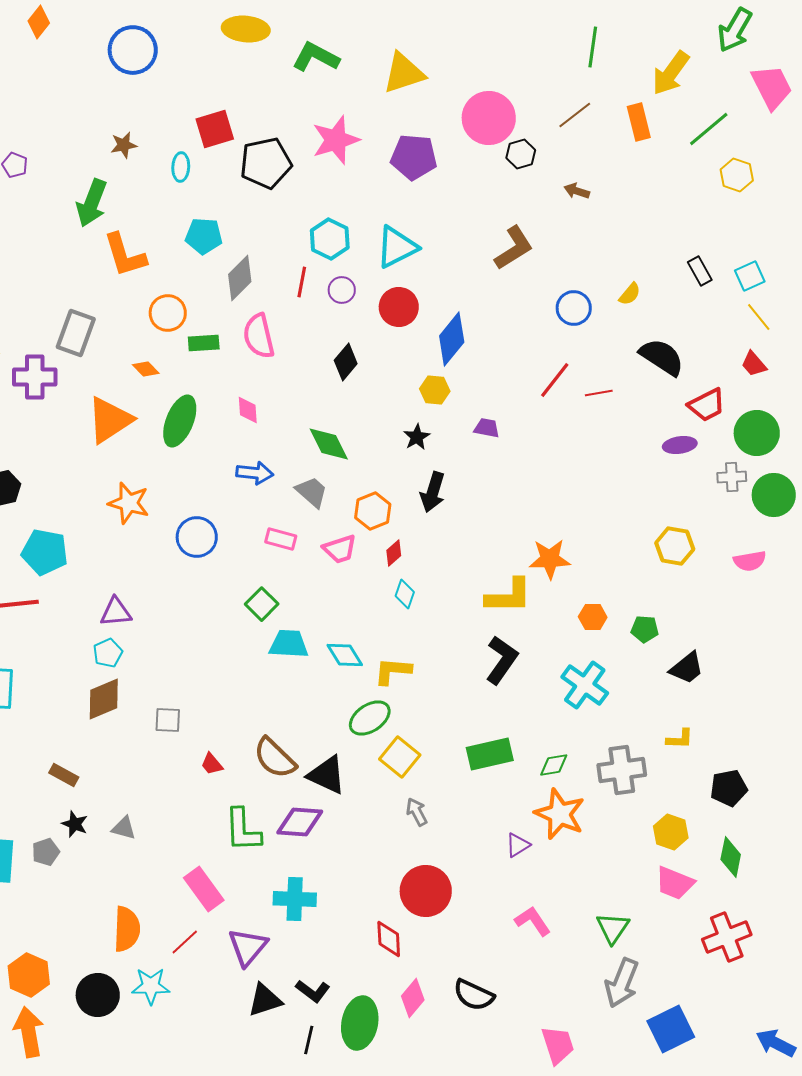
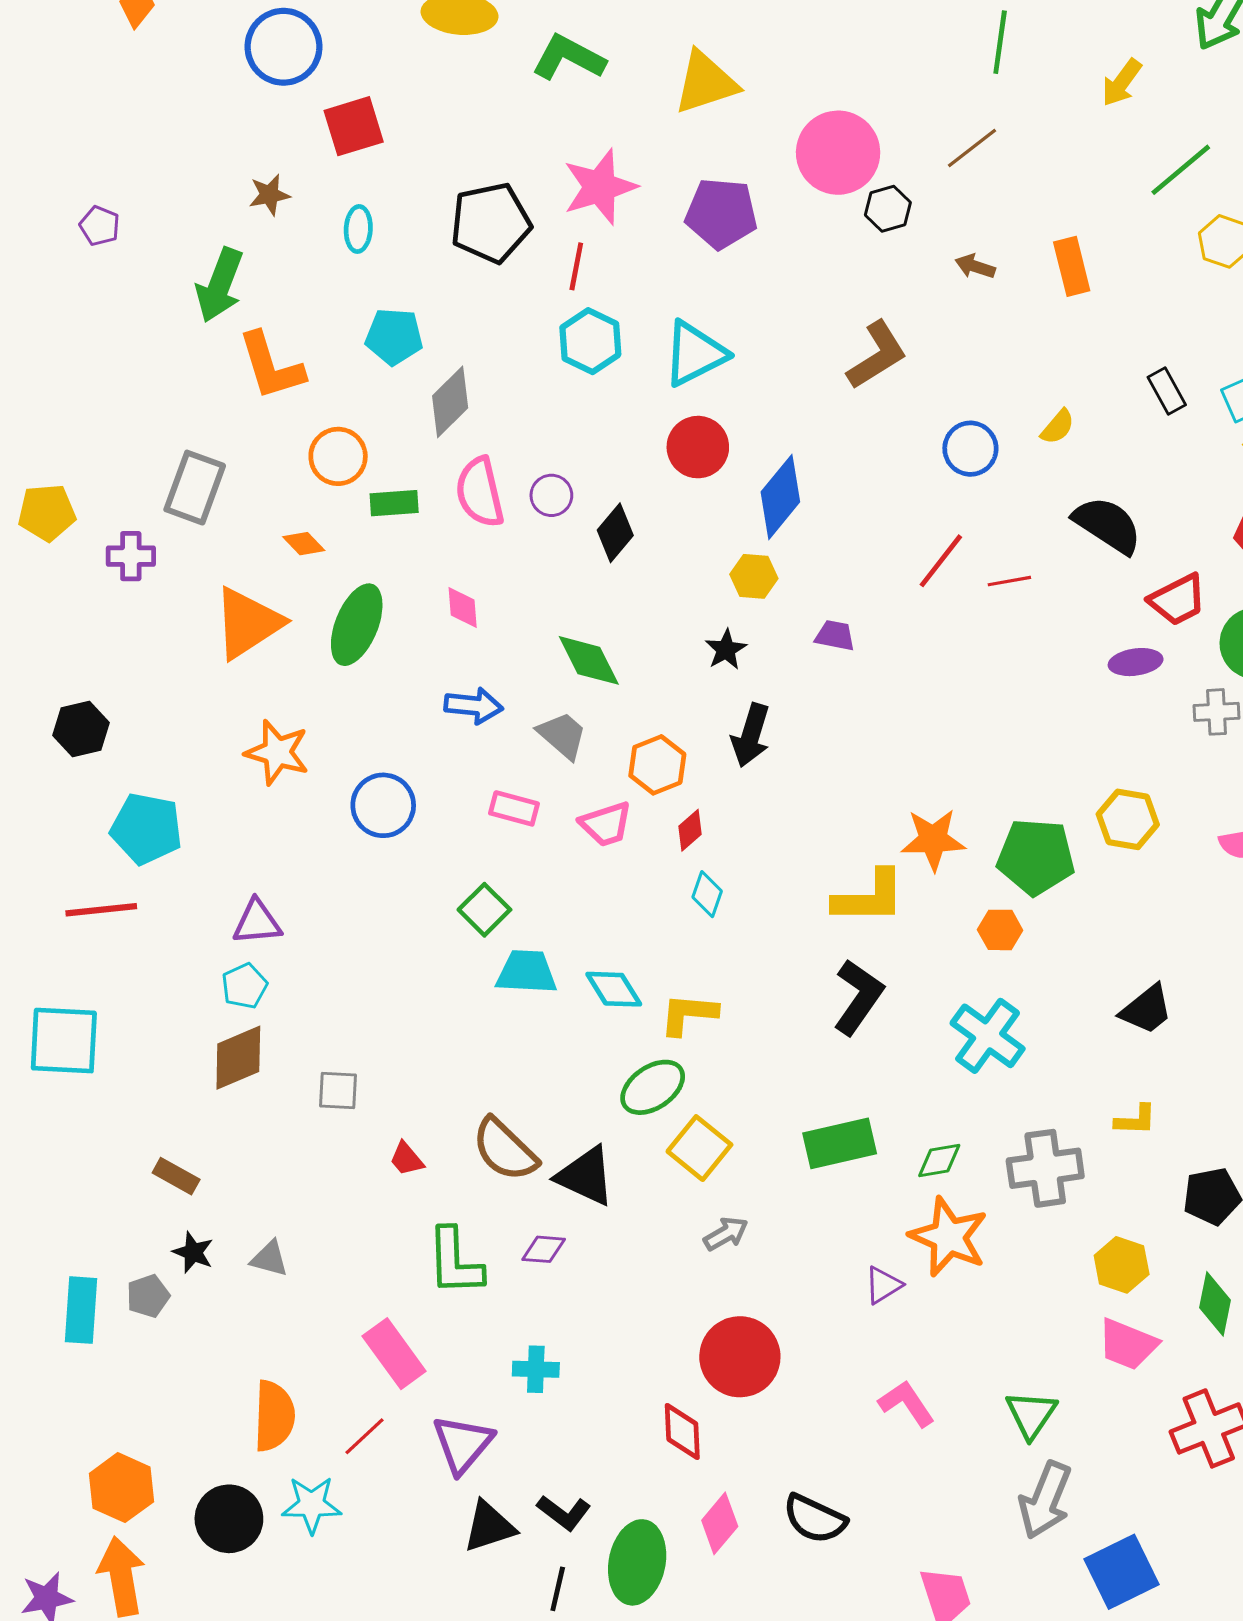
yellow arrow: (671, 73) -> (1122, 83), size x0.7
orange rectangle: (639, 122) -> (1072, 266), moved
red square: (215, 129) -> (354, 126), moved
red line: (302, 282) -> (576, 266), moved
purple circle: (342, 290) -> (551, 495), moved
purple cross: (35, 377) -> (131, 556), size x0.7
green pentagon: (645, 629) -> (1036, 857), moved, size x1.8
gray arrow: (417, 812) -> (726, 1234), turned 88
purple diamond: (300, 822) -> (544, 1249), size x0.6
cyan cross: (295, 899) -> (536, 1369), size x0.7

